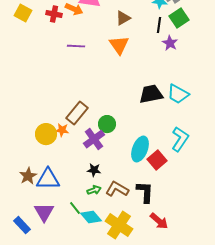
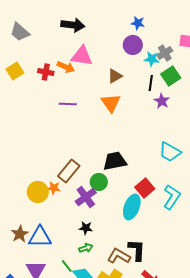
yellow square: (23, 13) -> (15, 71), turned 30
black trapezoid: (151, 94) -> (115, 161), moved
red square: (157, 160) -> (145, 188), moved
brown L-shape: (117, 189) -> (119, 256), moved

